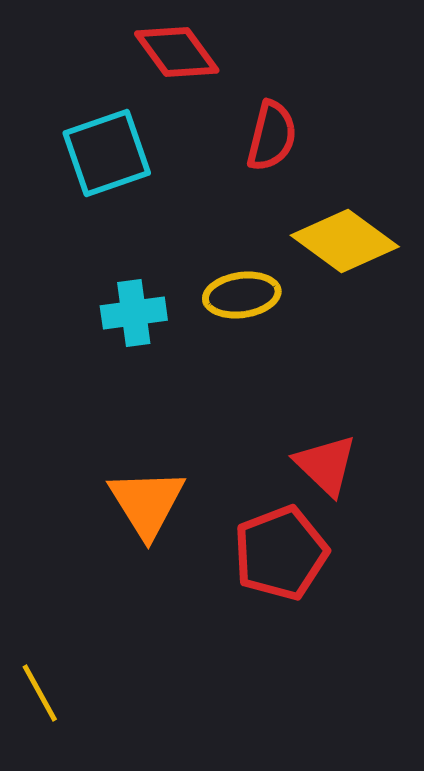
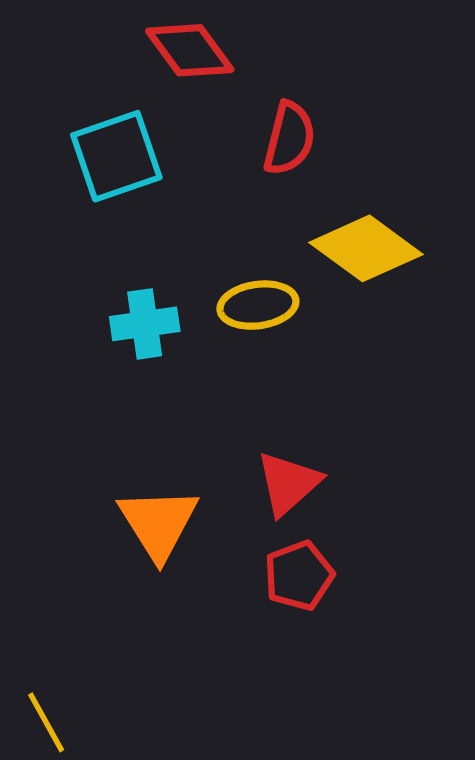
red triangle: (326, 465) -> (288, 483), moved, turned 34
red pentagon: (281, 553) -> (299, 576), size x0.7

